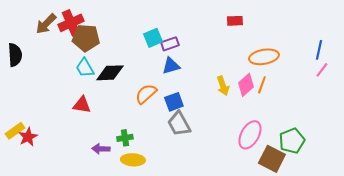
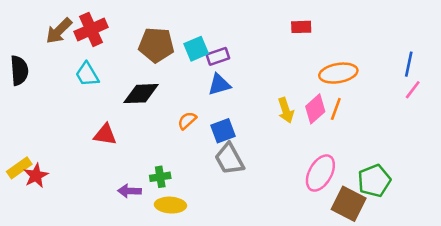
brown pentagon: (86, 38) -> (156, 45), moved
cyan trapezoid: (85, 68) -> (87, 74), moved
orange semicircle: (146, 94) -> (187, 120), size x0.7

